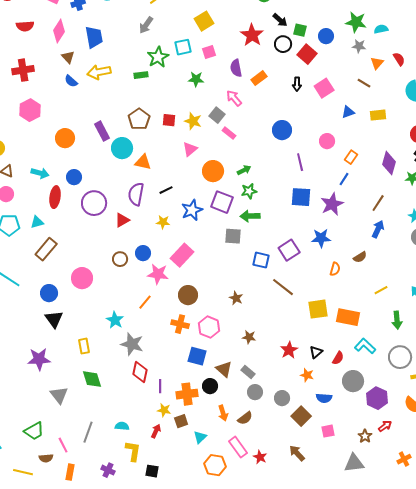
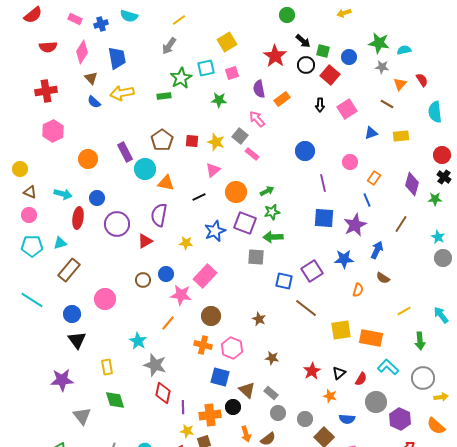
blue line: (344, 179) -> (367, 200), turned -56
black line: (166, 190) -> (199, 197), moved
blue arrow: (378, 229) -> (377, 250), moved
brown semicircle: (360, 257) -> (383, 278), turned 64

